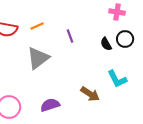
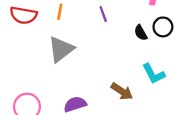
orange line: (37, 26) -> (60, 12), turned -56
purple line: (70, 36) -> (103, 14), moved

